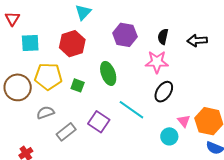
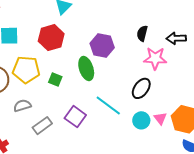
purple hexagon: (125, 35) -> (102, 45), moved
pink star: (157, 62) -> (155, 58), moved
cyan circle: (169, 136) -> (141, 120), moved

